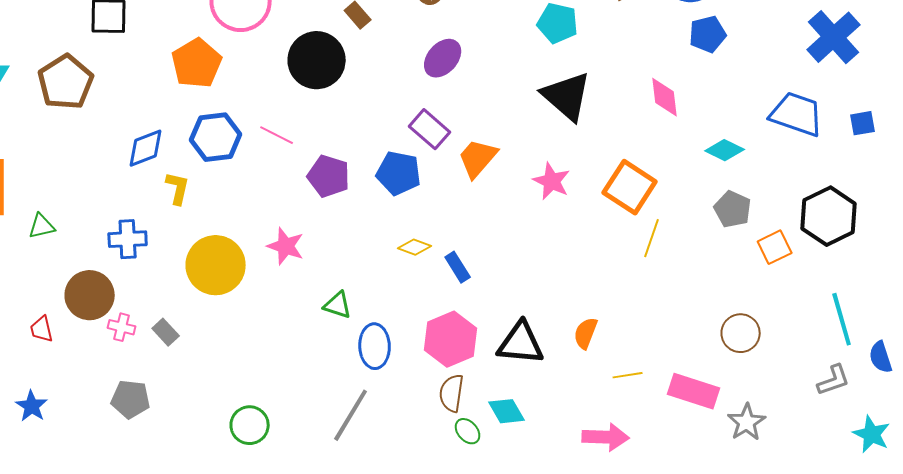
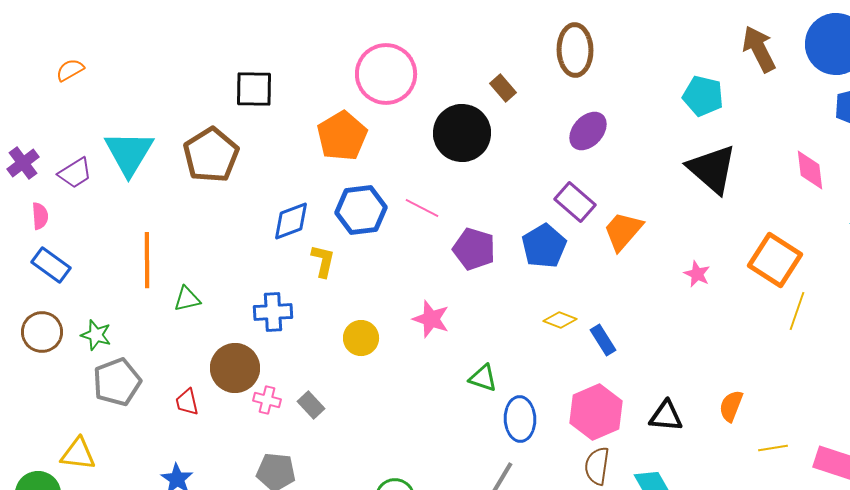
blue pentagon: (399, 173) -> (544, 246), turned 30
pink star: (552, 181) -> (697, 274), moved, size x0.7
yellow circle: (216, 265) -> (361, 338), size x0.6
black triangle: (521, 343) -> (666, 416), size x0.7

